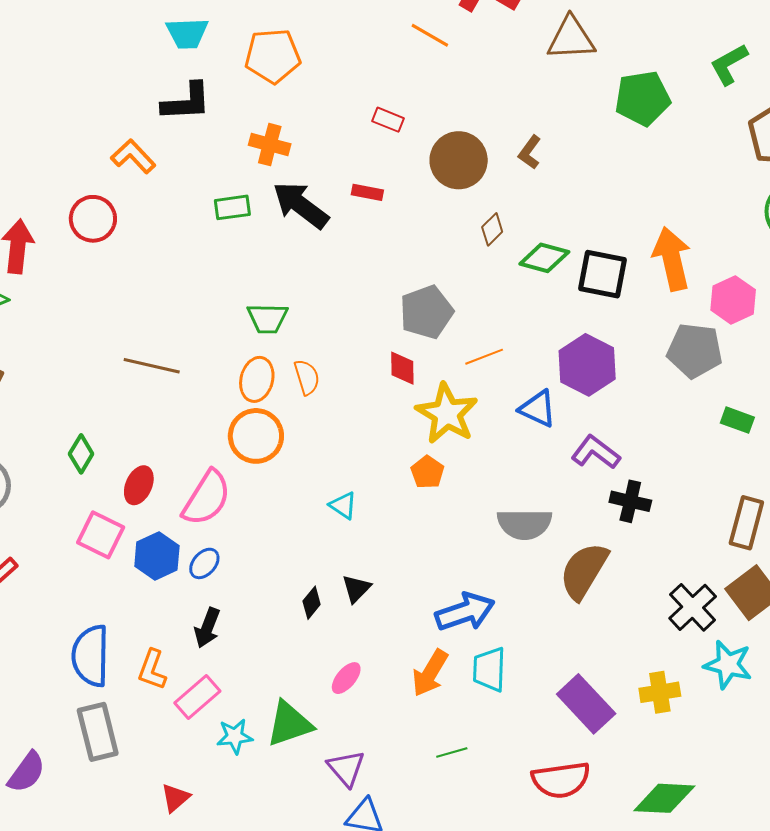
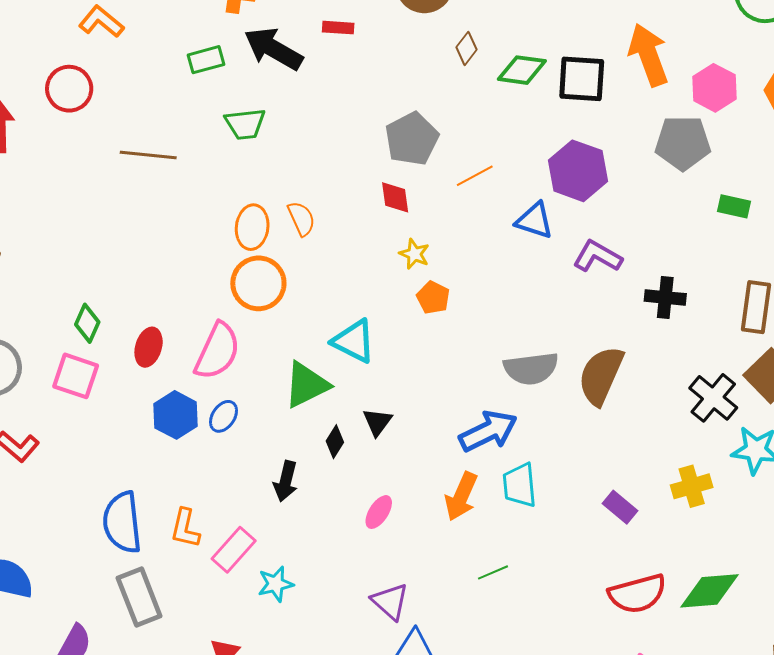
green trapezoid: (267, 318) -> (245, 124), moved
brown line: (152, 366) -> (148, 155), moved
yellow star: (447, 414) -> (414, 254), moved, size x0.5
black cross: (630, 501) -> (665, 297), moved
cyan triangle: (343, 505) -> (354, 341), size x1.6
gray semicircle: (524, 524) -> (531, 368), moved
pink square: (101, 535) -> (76, 376), moved
black arrow: (207, 628) -> (286, 481), moved
purple rectangle: (586, 704) -> (620, 507), size x0.6
green triangle: (289, 724) -> (306, 385), moved
red semicircle: (561, 780) -> (637, 594), moved

